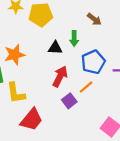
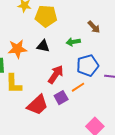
green arrow: (74, 39) -> (73, 42), turned 72
black triangle: (55, 48) -> (43, 46), moved
red trapezoid: (32, 120) -> (38, 105), moved

